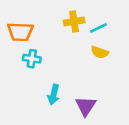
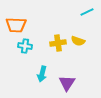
yellow cross: (74, 22) -> (58, 43), moved
cyan line: (98, 28) -> (87, 12), moved

